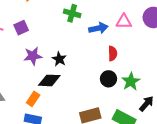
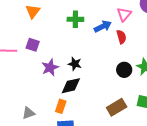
pink triangle: (124, 22) -> (124, 14), turned -35
purple square: (21, 28) -> (33, 45), turned -32
red semicircle: (113, 54) -> (121, 37), moved

